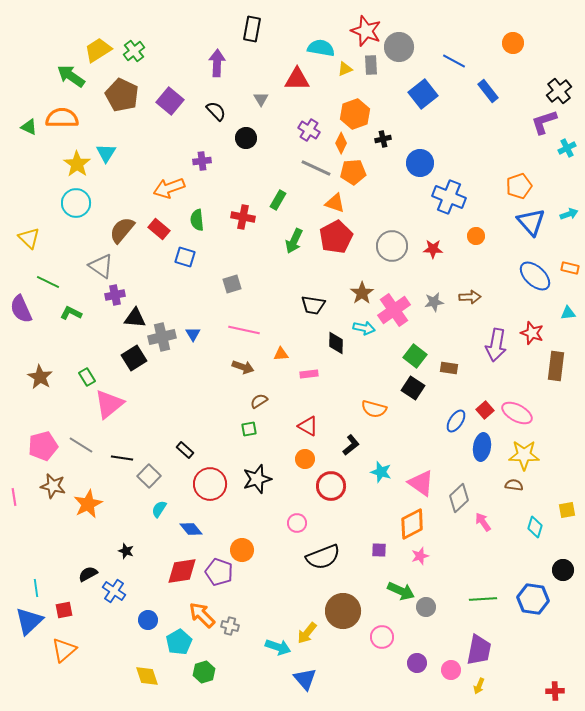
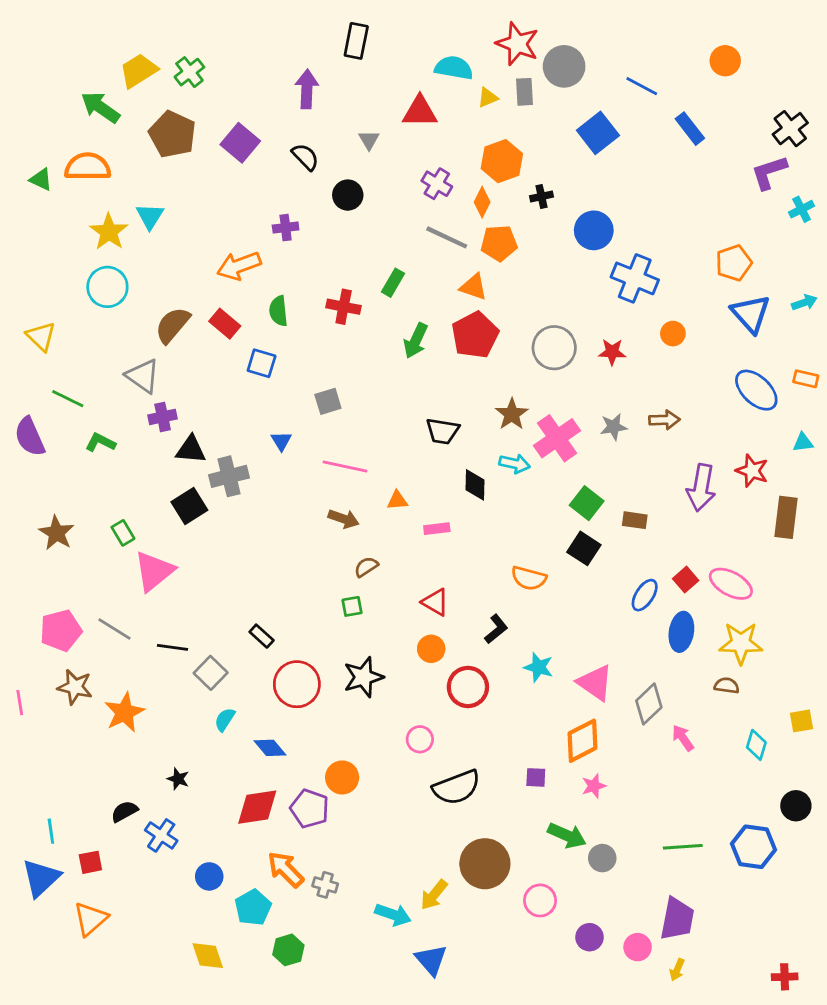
blue triangle: (193, 334) -> (281, 441), moved

